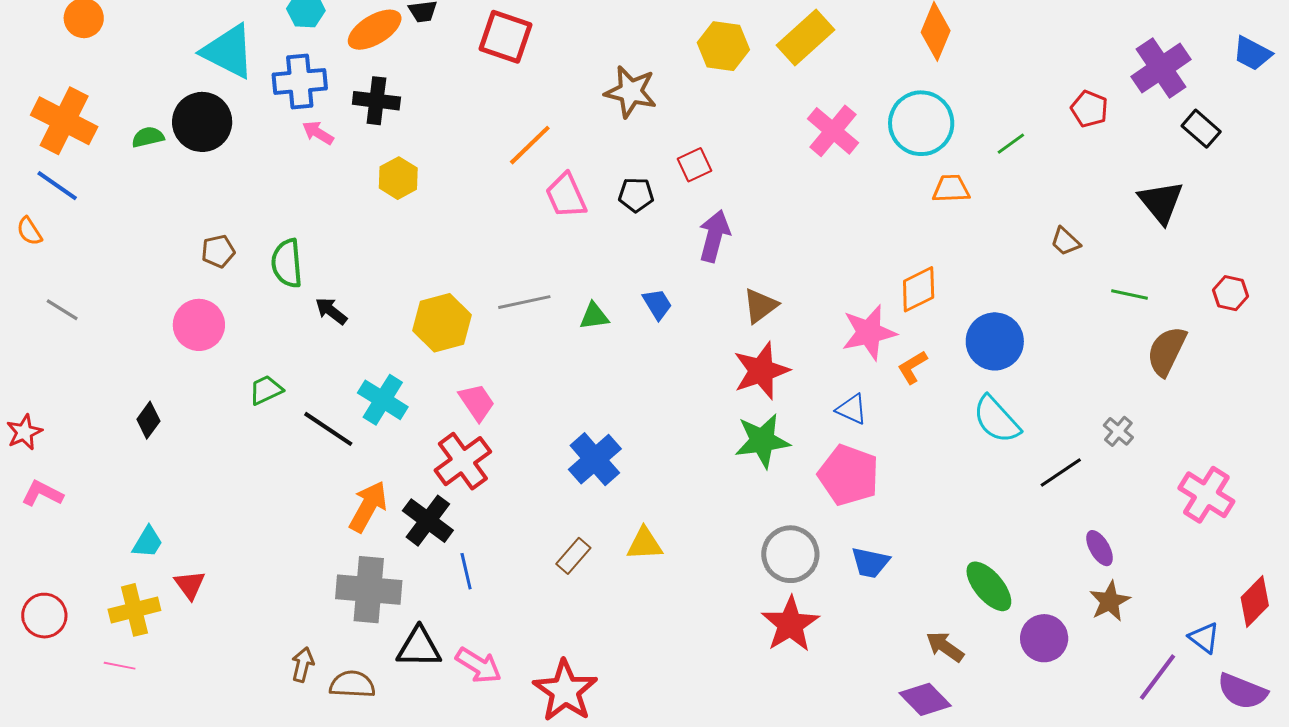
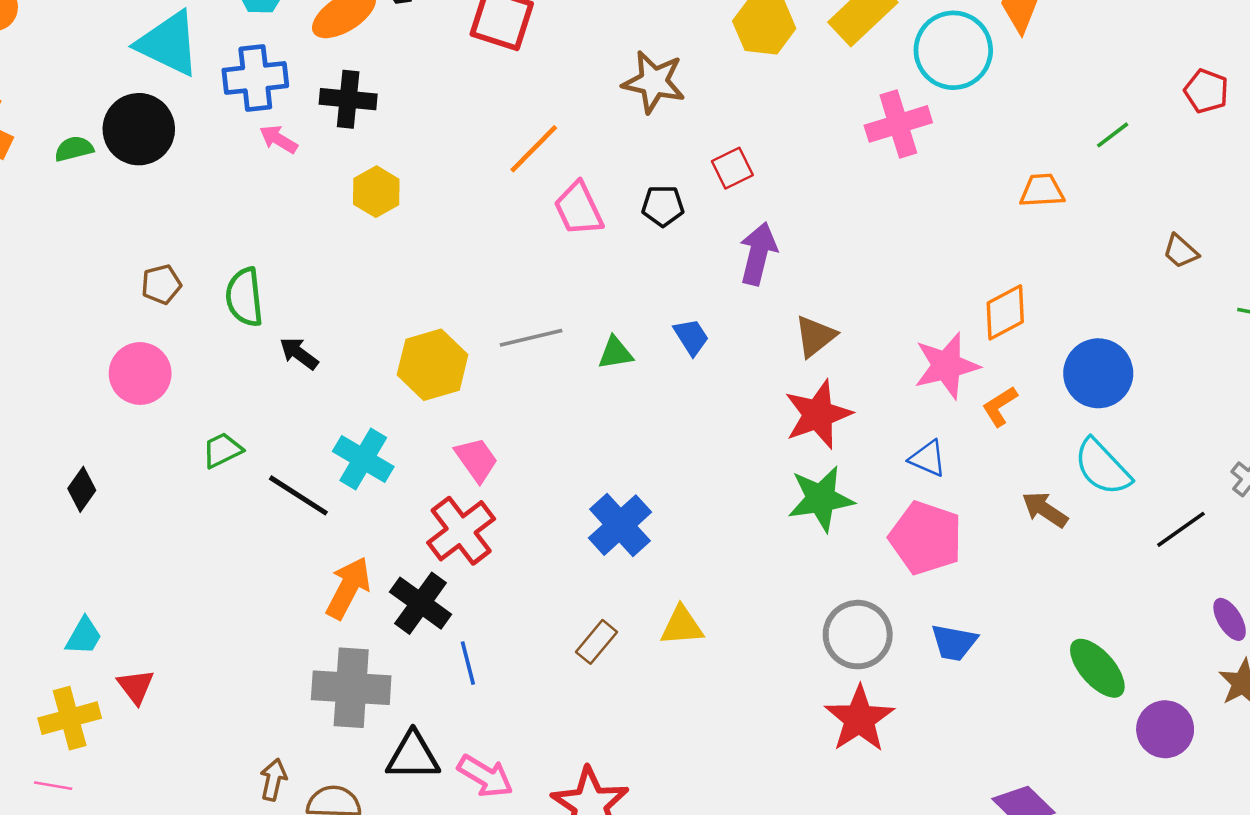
cyan circle: (921, 123) -> (953, 50), moved
pink cross: (833, 131) -> (898, 124), turned 34
brown arrow: (945, 647) -> (1045, 510), moved

